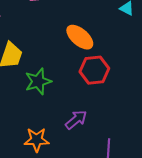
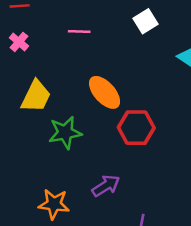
orange ellipse: (80, 37) -> (105, 92), moved

